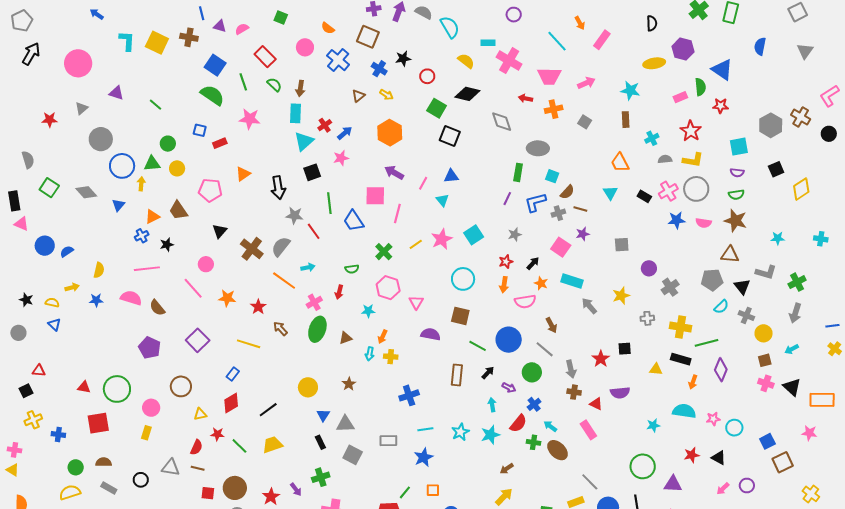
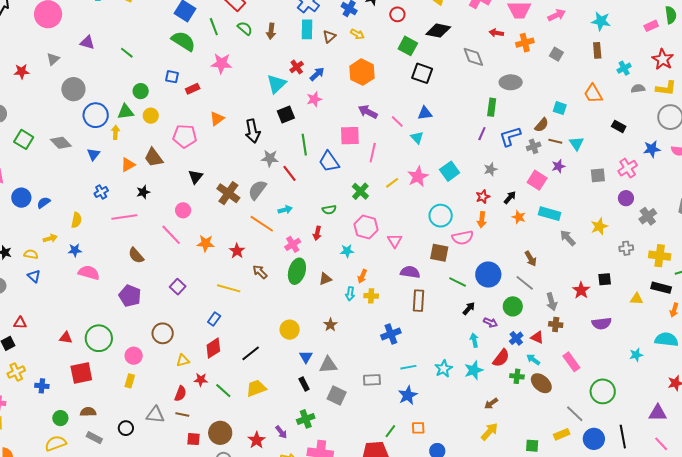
cyan rectangle: (296, 113) -> (307, 29), moved
cyan square: (552, 176) -> (560, 108), moved
pink line: (423, 183) -> (397, 121), turned -72
pink cross: (668, 191) -> (628, 168), moved
cyan triangle: (610, 193) -> (576, 143), moved
blue cross: (142, 236) -> (101, 192), moved
pink semicircle: (131, 298) -> (89, 273), moved
pink semicircle: (525, 301) -> (463, 238), moved
purple square: (198, 340) -> (178, 287), size x0.7
brown rectangle: (457, 375) -> (418, 301), moved
red triangle: (596, 404) -> (537, 337), moved
green circle: (643, 466) -> (603, 391), moved

